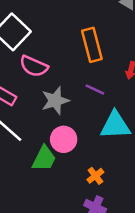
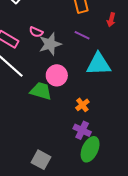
pink semicircle: (34, 66) -> (36, 32), moved, size x0.6
green trapezoid: (44, 159) -> (41, 91), turned -100

